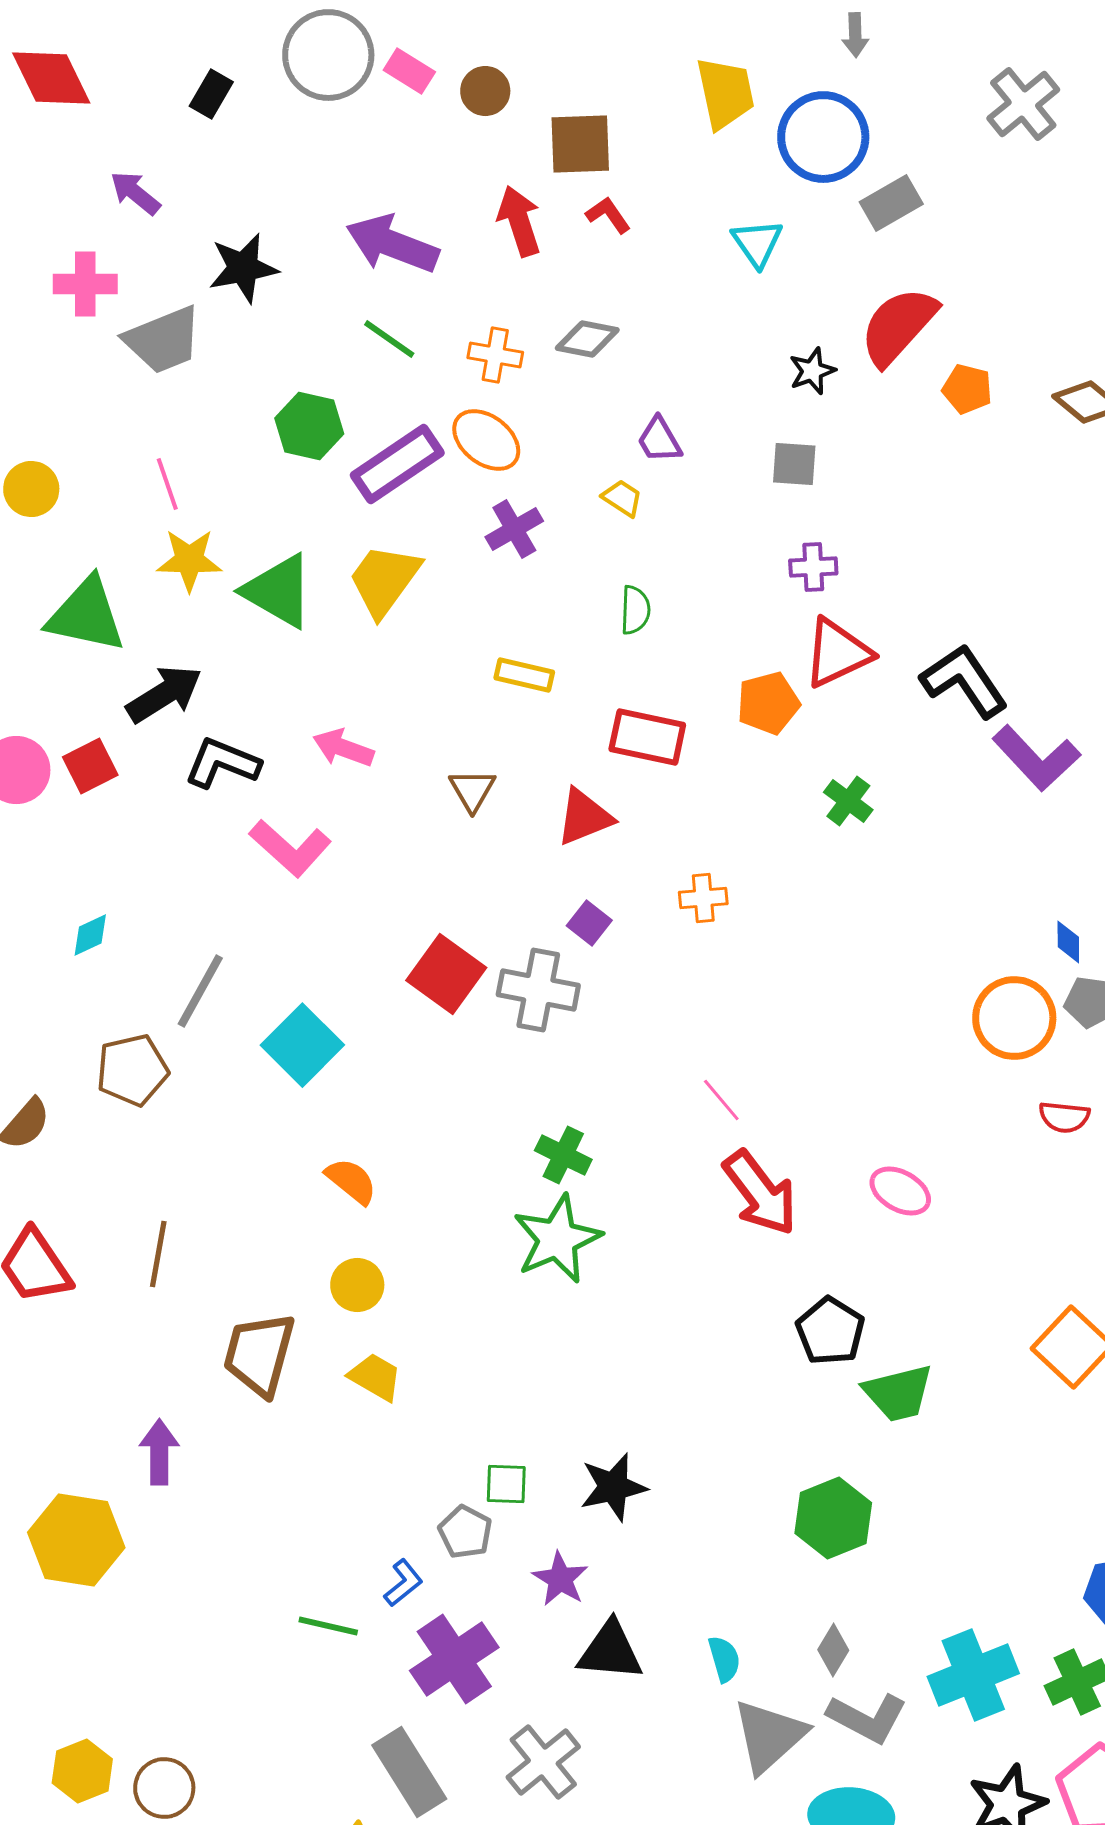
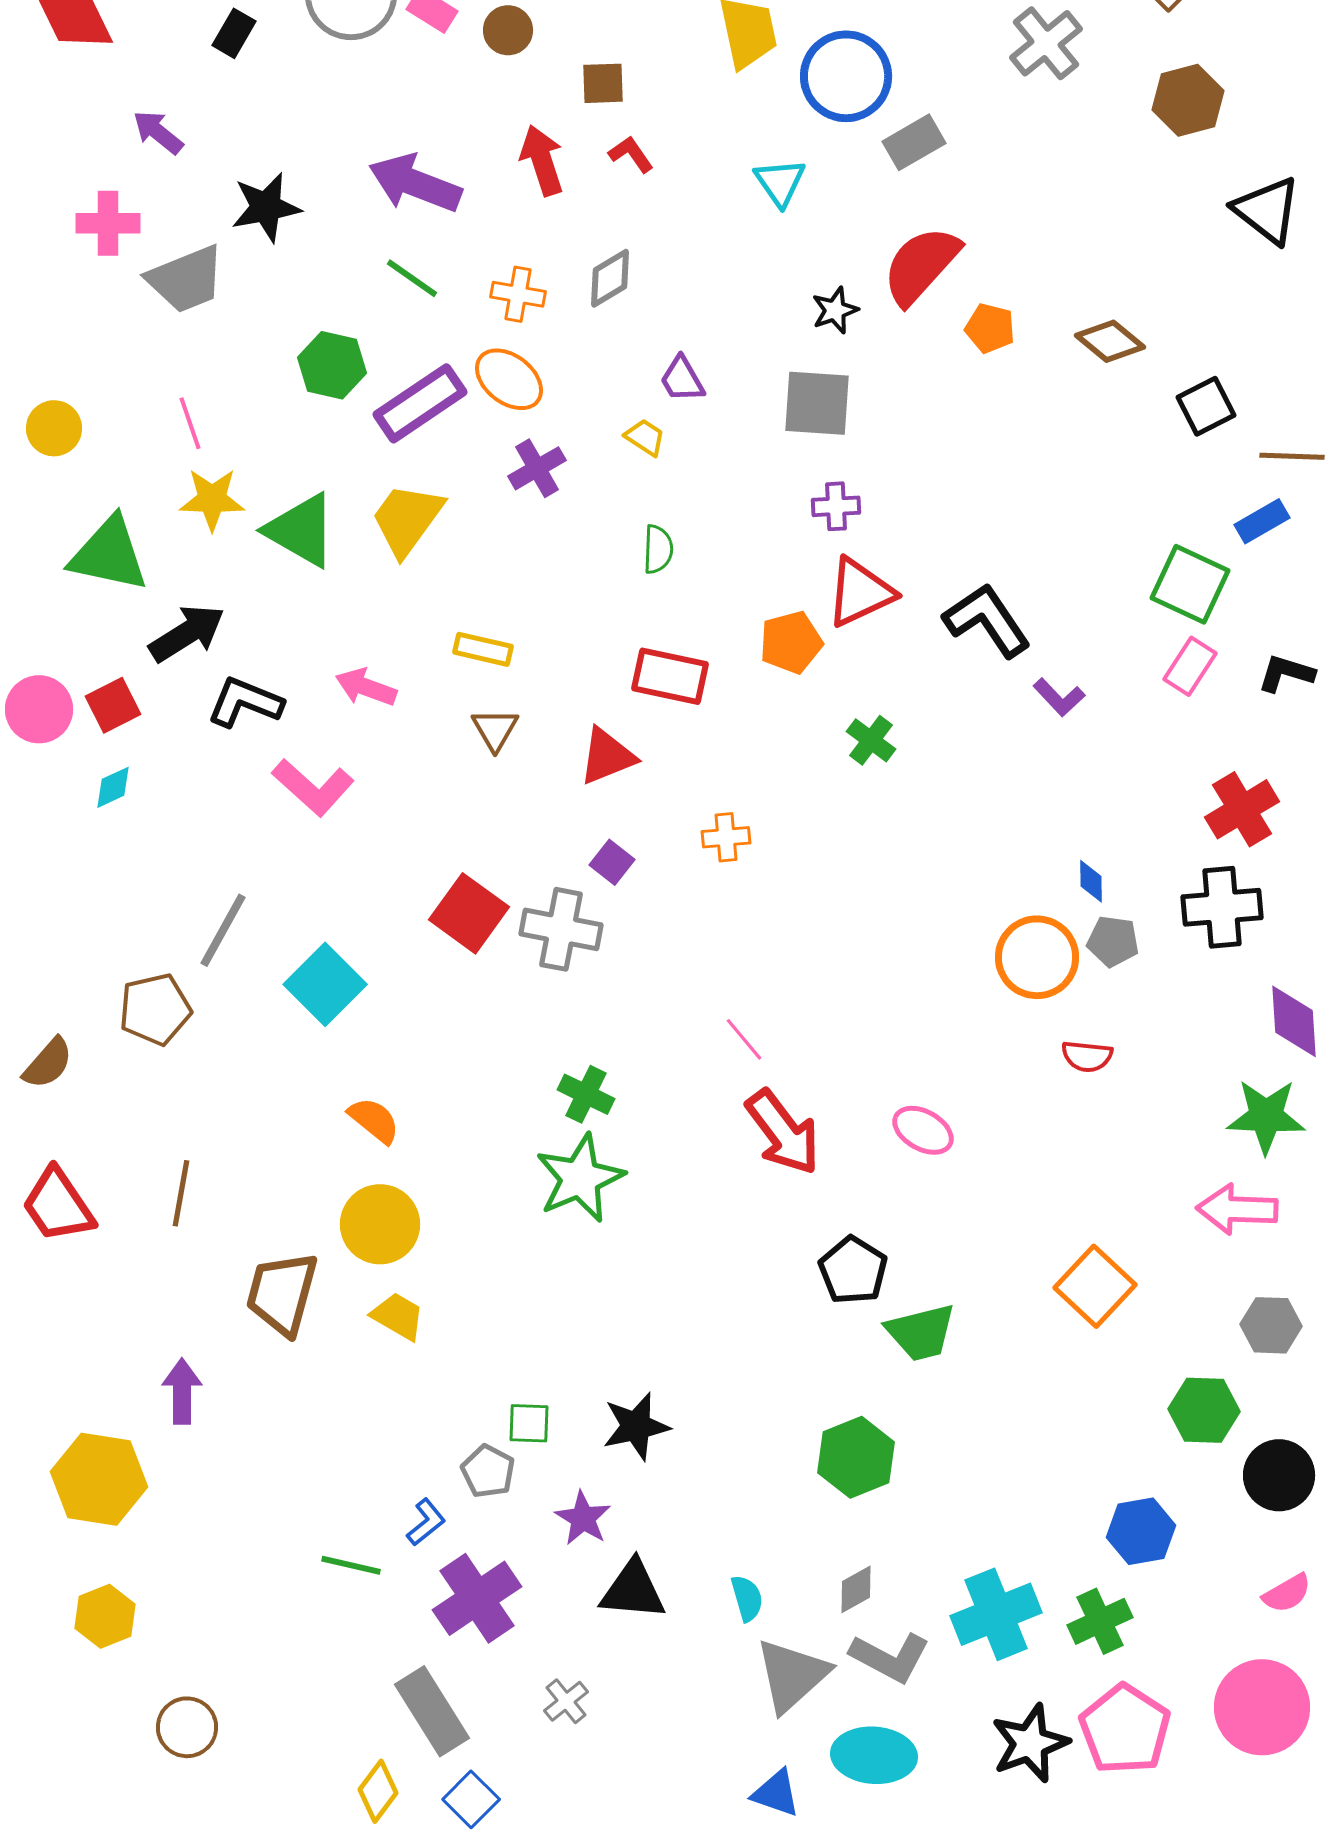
brown square: (580, 144) -> (603, 83), size x0.7
gray diamond: (587, 339) -> (610, 278), turned -42
gray square: (794, 464) -> (817, 403), size x1.5
yellow rectangle: (524, 675) -> (483, 649), moved
purple L-shape: (1036, 758) -> (1059, 697), size x0.6
cyan diamond: (90, 935) -> (113, 787), moved
yellow circle: (357, 1285) -> (380, 1224), size x1.5
gray diamond: (833, 1650) -> (856, 1589), turned 30
gray cross: (543, 1762) -> (566, 1701), size x0.6
yellow hexagon: (82, 1771) -> (105, 1616), moved

